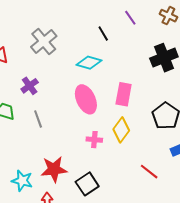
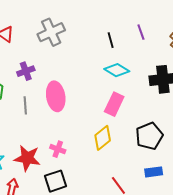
cyan diamond: (89, 63) -> (117, 70), moved
pink ellipse: (86, 99) -> (56, 96), moved
pink cross: (94, 140) -> (58, 149), moved

